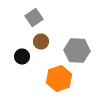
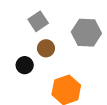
gray hexagon: (77, 50) -> (86, 33), moved

